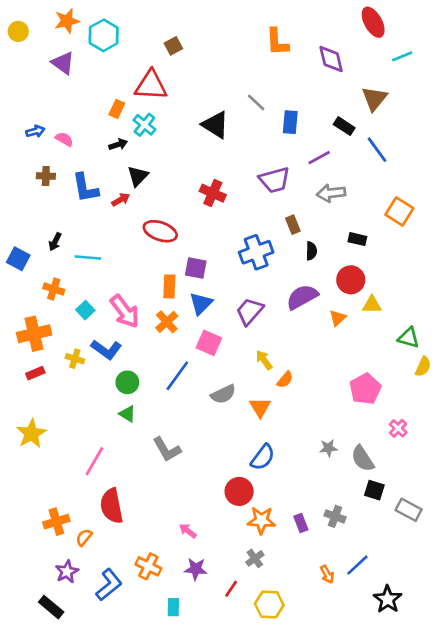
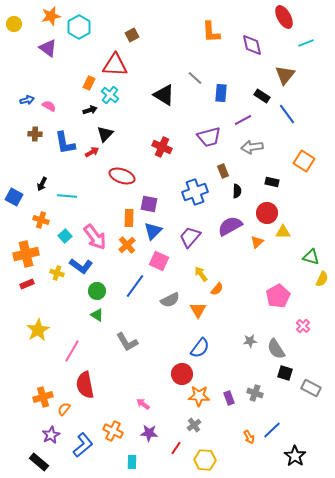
yellow star: (31, 434) -> (38, 330), moved

